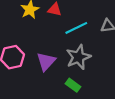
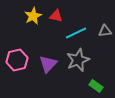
green rectangle: (73, 85) -> (96, 86), moved

